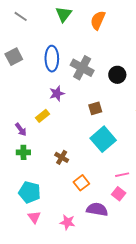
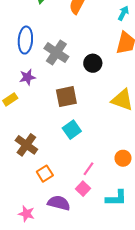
brown square: (95, 108) -> (66, 97), size x1.5
cyan square: (103, 139) -> (72, 130), size x0.7
brown cross: (62, 157) -> (26, 145), size x1.5
pink line: (122, 175) -> (88, 169), turned -48

